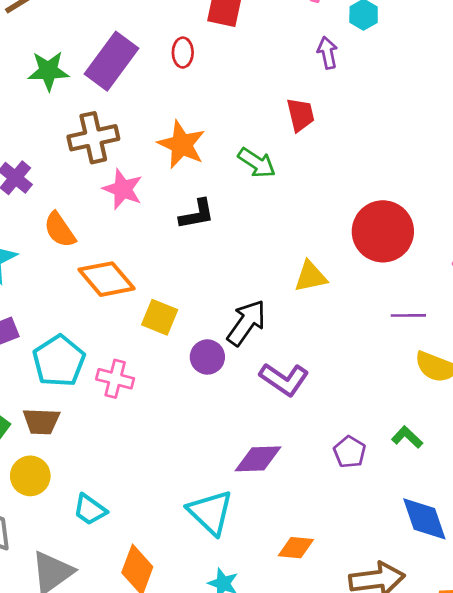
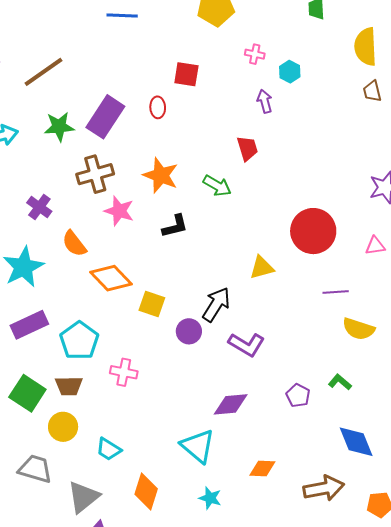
pink cross: (115, 379) -> (124, 372), moved

